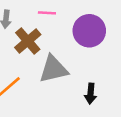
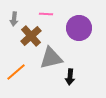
black arrow: (91, 94) -> (70, 77), moved

